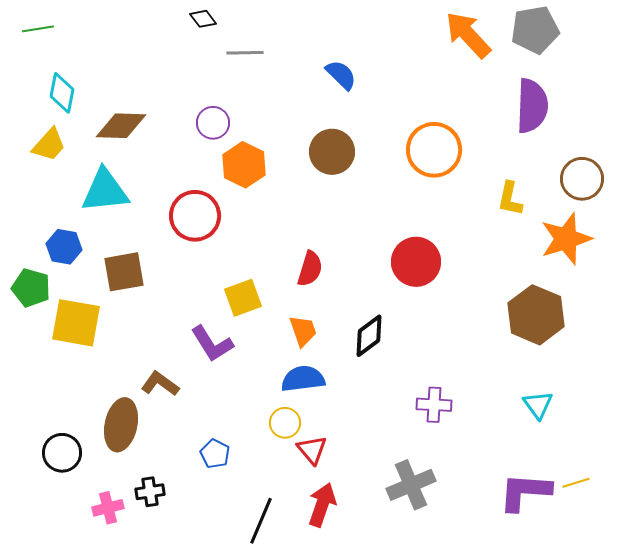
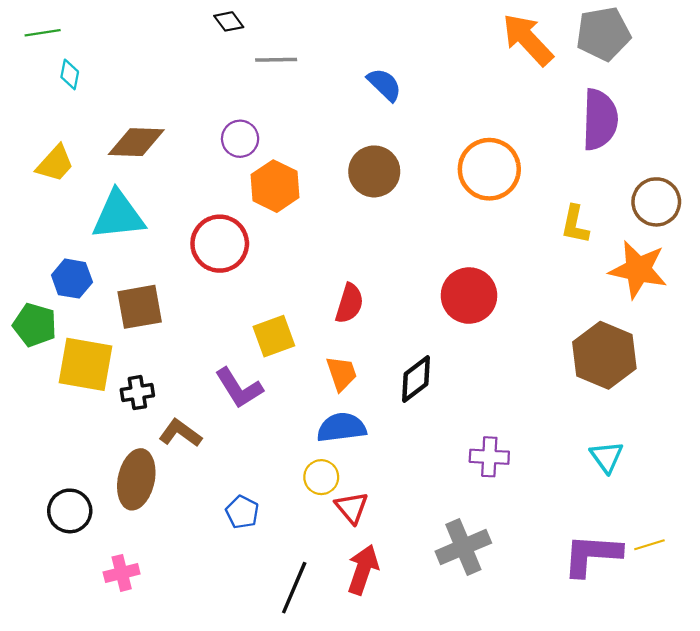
cyan diamond: (62, 93) -> (70, 74), moved, size x0.7
orange star: (566, 239) -> (638, 270), turned 30
black cross: (150, 492) -> (137, 393), moved

